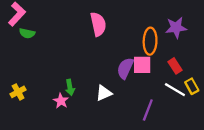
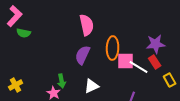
purple star: (176, 28) -> (156, 44), moved
orange ellipse: (150, 41) -> (113, 48), moved
purple semicircle: (125, 68) -> (83, 55), moved
white line: (175, 90) -> (139, 67), moved

